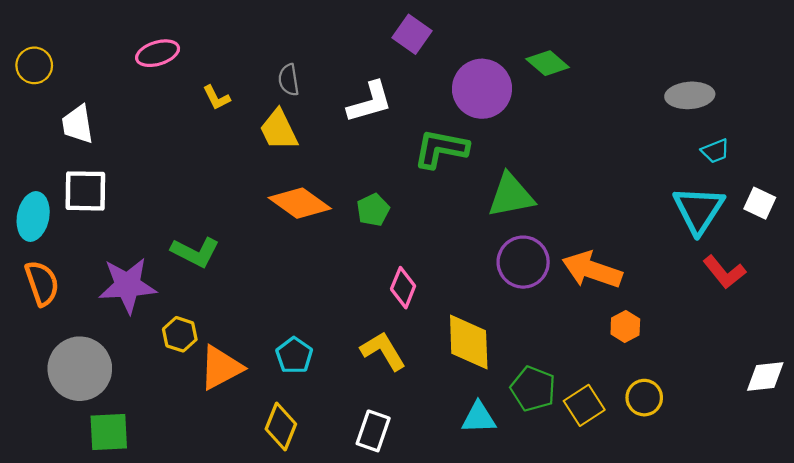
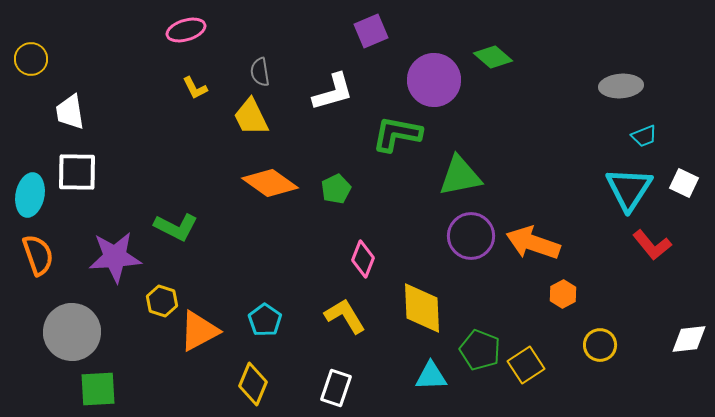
purple square: (412, 34) -> (371, 31), turned 32
pink ellipse: (158, 53) -> (186, 30), moved
yellow circle: (644, 398) -> (600, 345), moved

